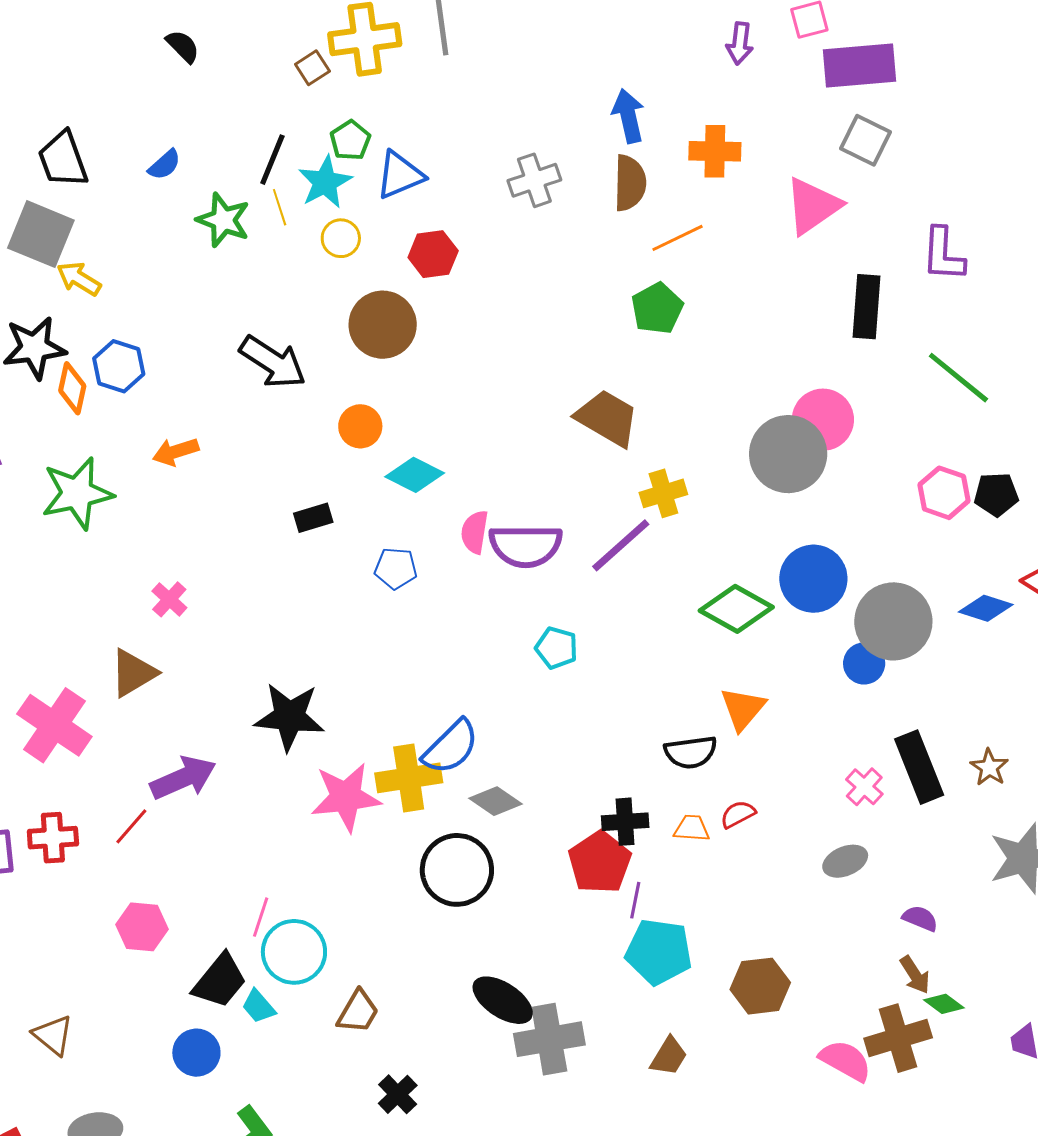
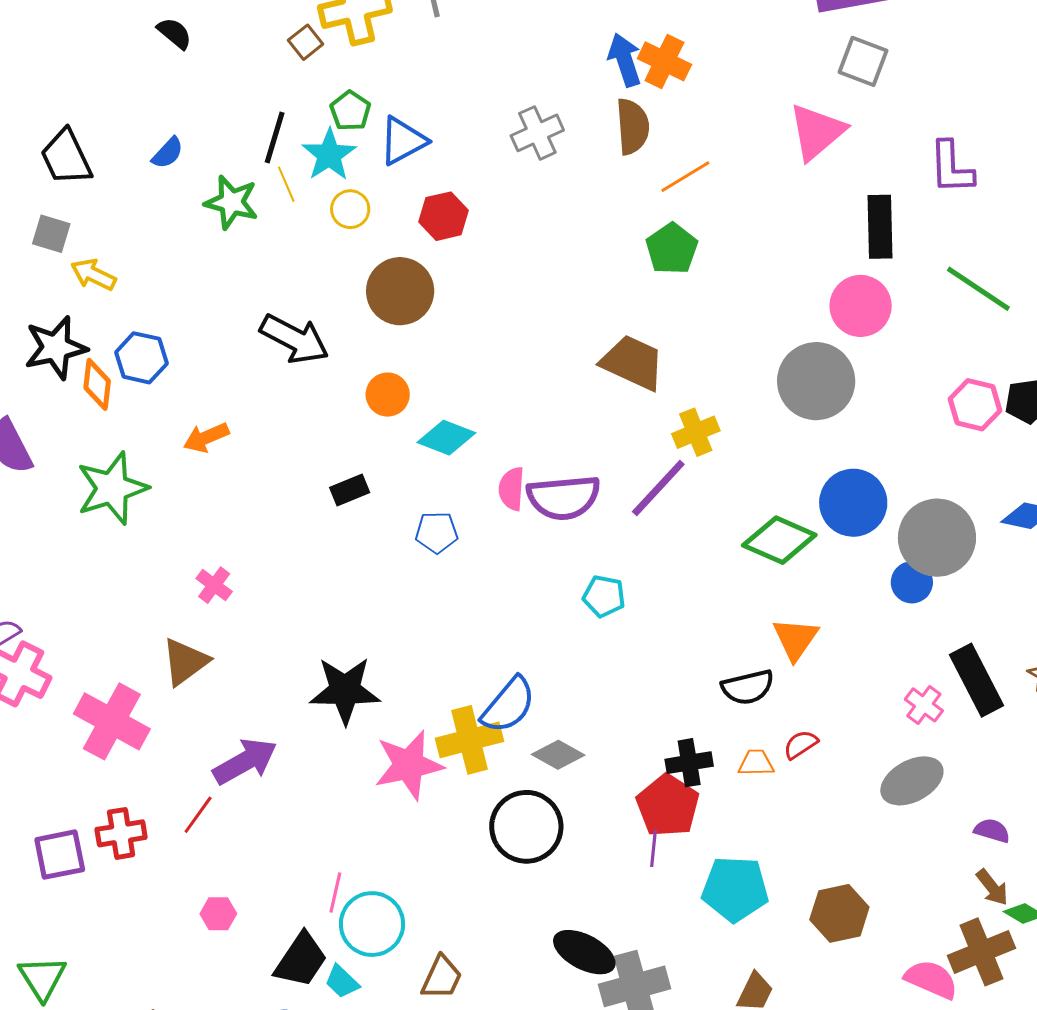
orange cross: (715, 151) -> (664, 61), moved, turned 30
gray square: (41, 234) -> (51, 234), size x0.6
pink circle: (823, 420) -> (861, 306), moved
gray ellipse: (845, 861) -> (912, 781), size x1.4
purple line: (635, 900) -> (654, 849), moved
pink hexagon: (142, 927) -> (218, 914), size x0.7

